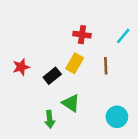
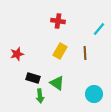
red cross: (82, 35) -> (58, 21), moved
black rectangle: (52, 76) -> (33, 78), moved, turned 56

